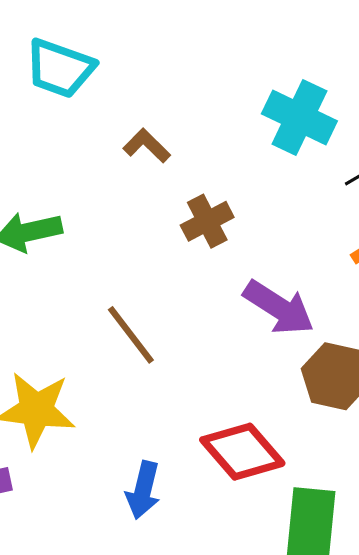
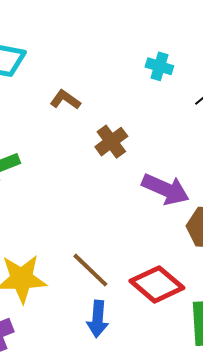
cyan cross: (299, 117) -> (159, 66), size x0.6
brown line: (131, 335) -> (90, 270), moved

